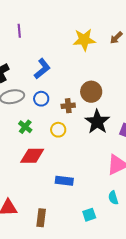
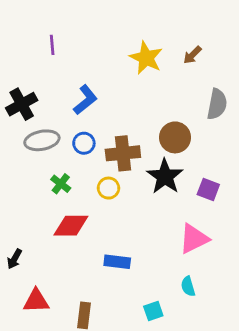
yellow star: (84, 40) -> (146, 58), turned 30
brown circle: (91, 92) -> (175, 137), moved
brown cross: (68, 106) -> (123, 153), size x1.6

